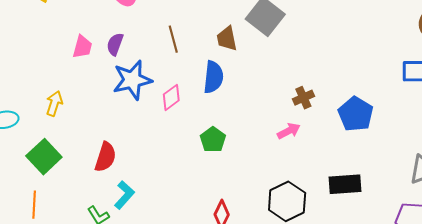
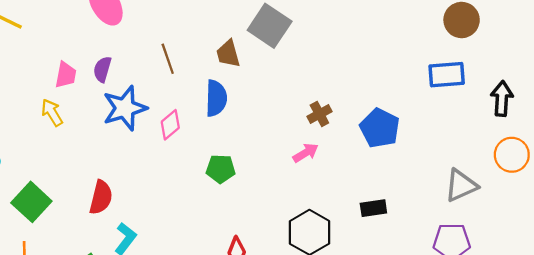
yellow arrow: (54, 103) -> (52, 113), moved, turned -45
green pentagon: (213, 140) -> (221, 169), turned -30
black rectangle: (345, 184) -> (373, 208), size x0.7

